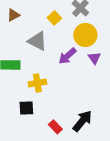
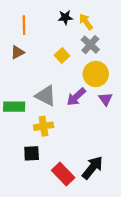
gray triangle: (37, 41) -> (46, 96), moved
red rectangle: (55, 127) -> (63, 174), size x1.5

